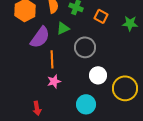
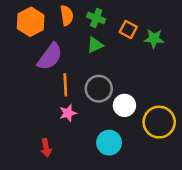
green star: (130, 23) -> (154, 39), moved
green triangle: (63, 28) -> (95, 45), moved
gray circle: (85, 47) -> (99, 89), moved

